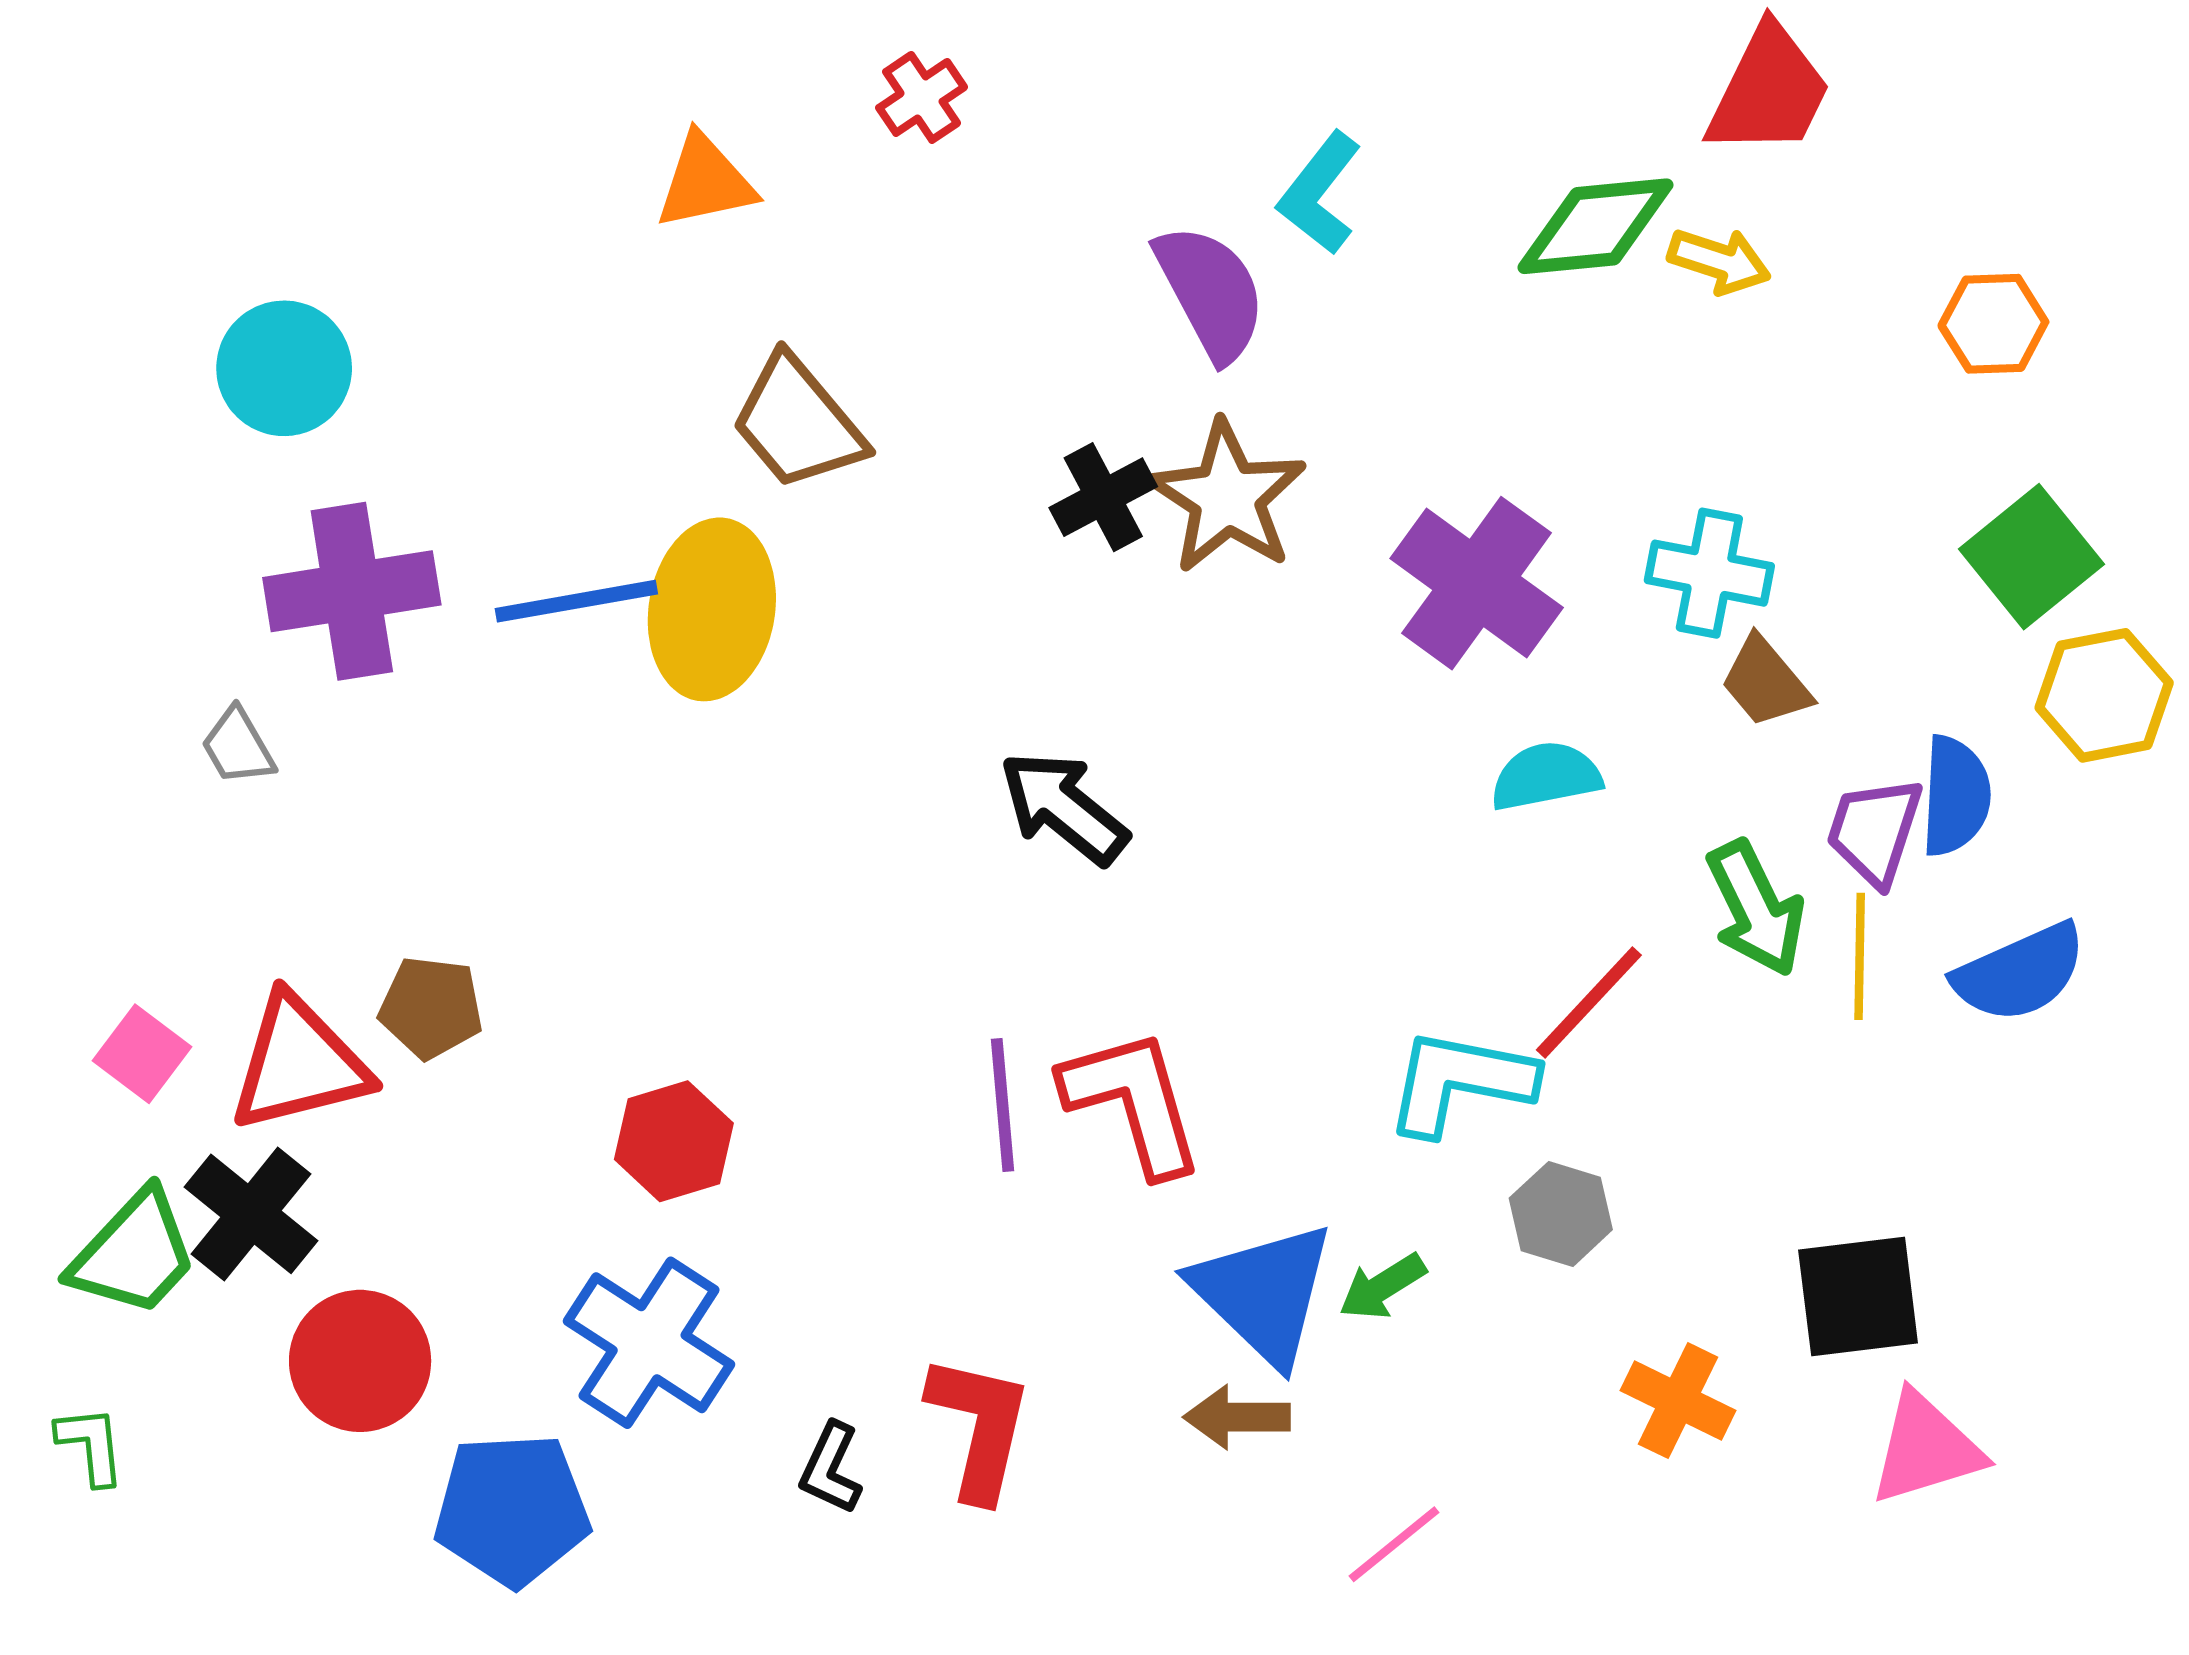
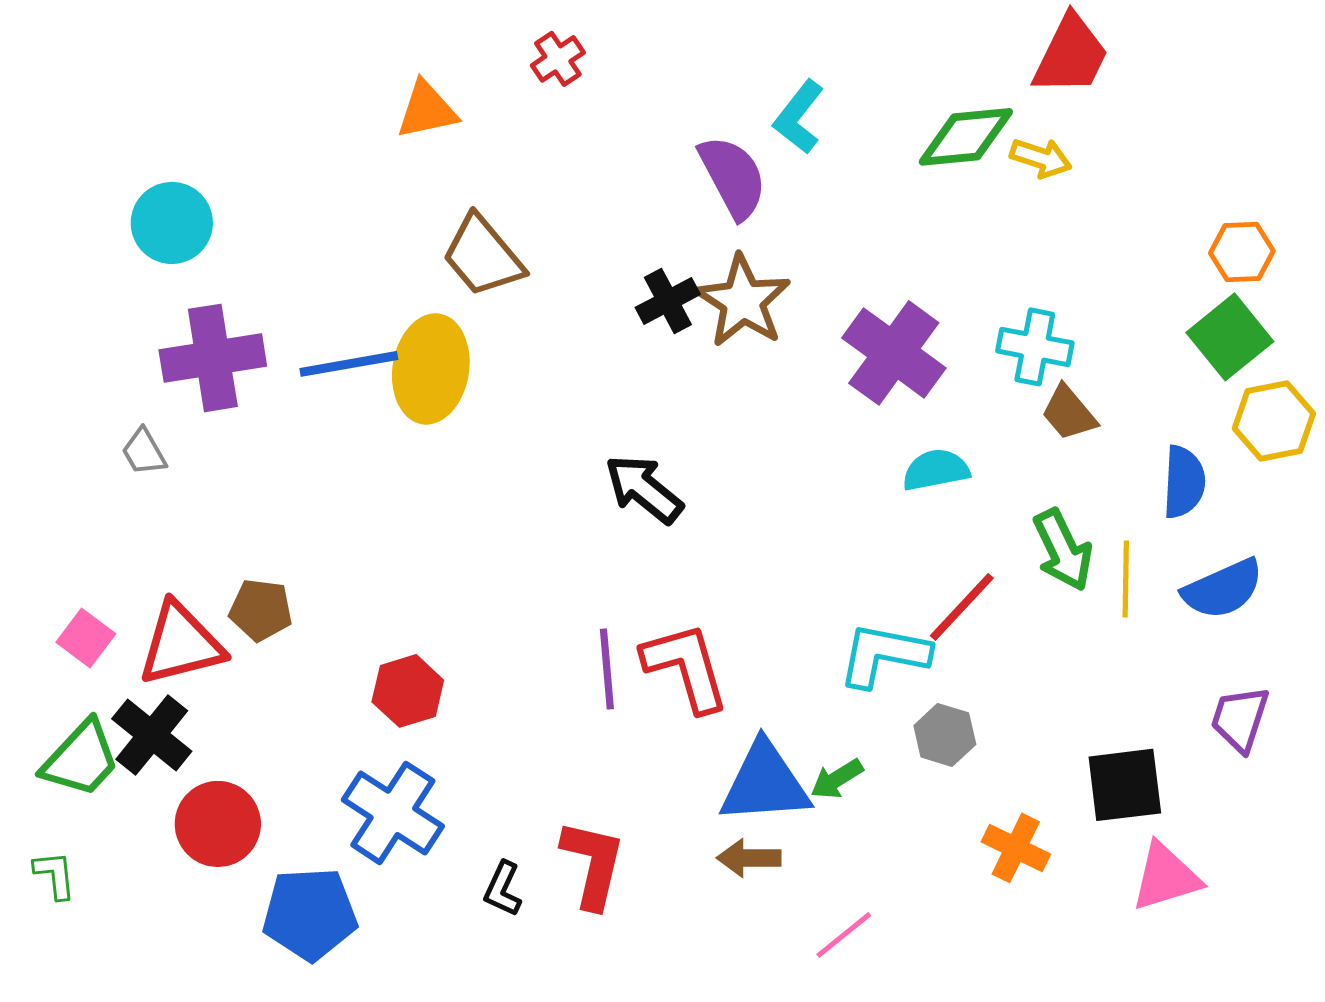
orange hexagon: (1993, 324) -> (1242, 252), moved
purple trapezoid: (1875, 831) -> (1240, 719), moved
blue triangle: (1263, 1293) -> (765, 783), turned -48

